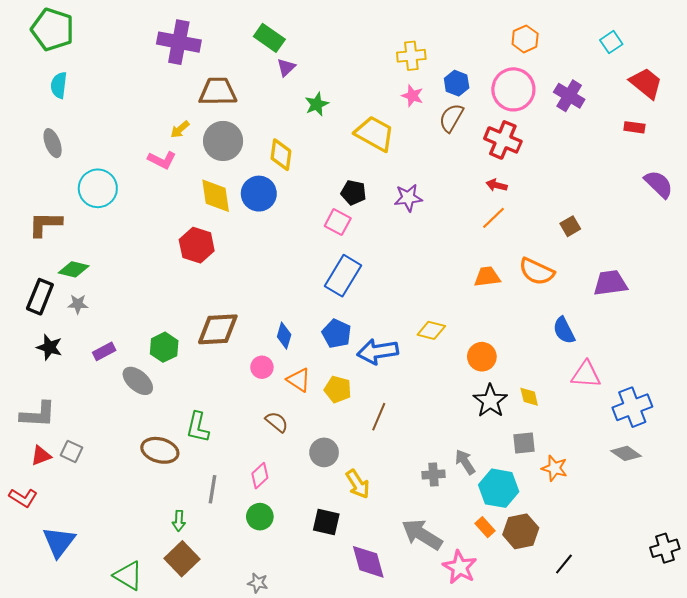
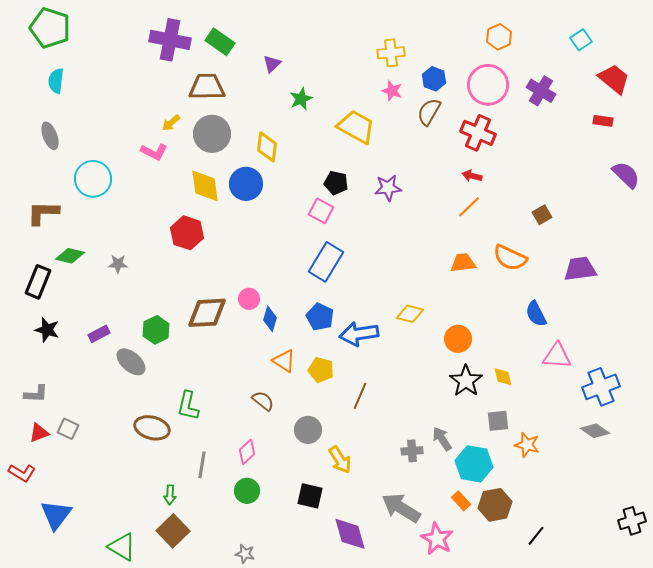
green rectangle: (269, 38) -> (220, 42), moved
gray star: (78, 304) -> (118, 264), moved
pink circle: (262, 367) -> (249, 299), moved
gray L-shape: (38, 415) -> (36, 394), size x0.7

